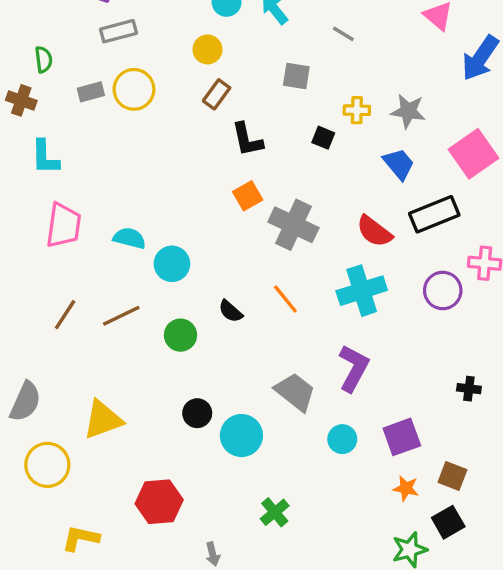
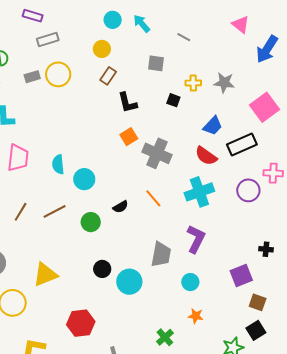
blue trapezoid: (399, 164) -> (213, 126), moved, turned 85
cyan semicircle: (129, 238) -> (58, 164), turned -108
black semicircle: (231, 311) -> (121, 207), turned -70
gray trapezoid: (295, 392) -> (161, 254), turned 64
purple square: (402, 437) -> (241, 275), moved
orange star: (406, 488) -> (196, 316), moved
green cross: (275, 512) -> (165, 337), moved

